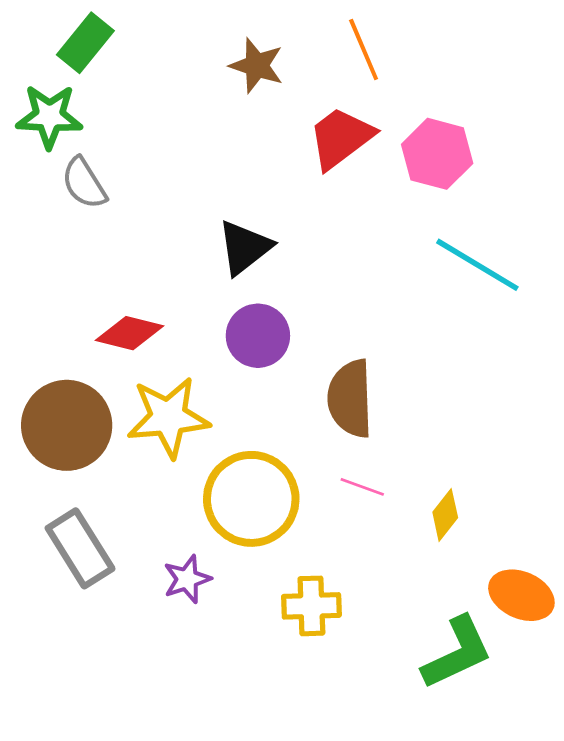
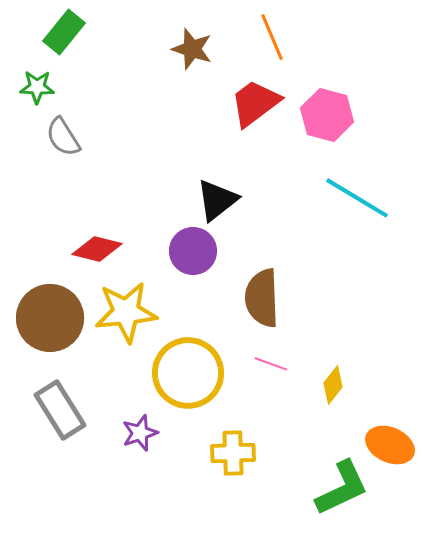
green star: (49, 116) -> (37, 87), size x0.7
black triangle: (245, 247) -> (217, 200), moved

